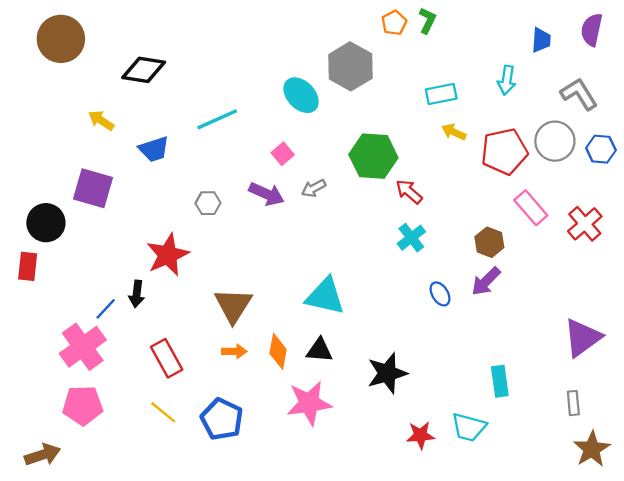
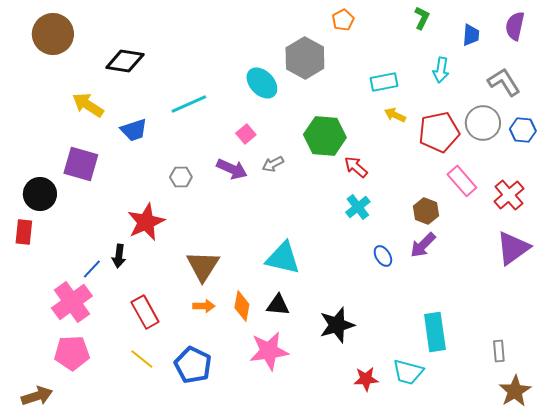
green L-shape: (427, 20) -> (422, 18), moved
yellow arrow: (101, 120) -> (88, 105), size x1.4
purple triangle: (582, 338) -> (513, 248), moved
cyan rectangle: (500, 381) -> (435, 332), size x1.4

